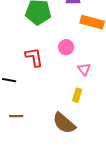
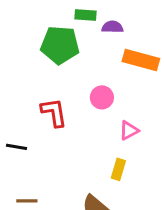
pink triangle: (84, 69) -> (129, 130), turned 40

